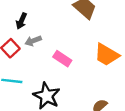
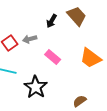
black arrow: (21, 21) -> (52, 21), moved

